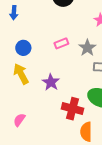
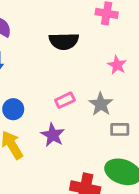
purple star: (51, 82) -> (53, 135), moved

